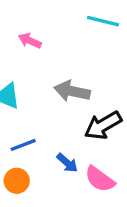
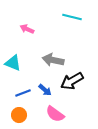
blue arrow: (67, 163) -> (45, 90), moved
pink semicircle: (100, 179) -> (55, 114), moved

